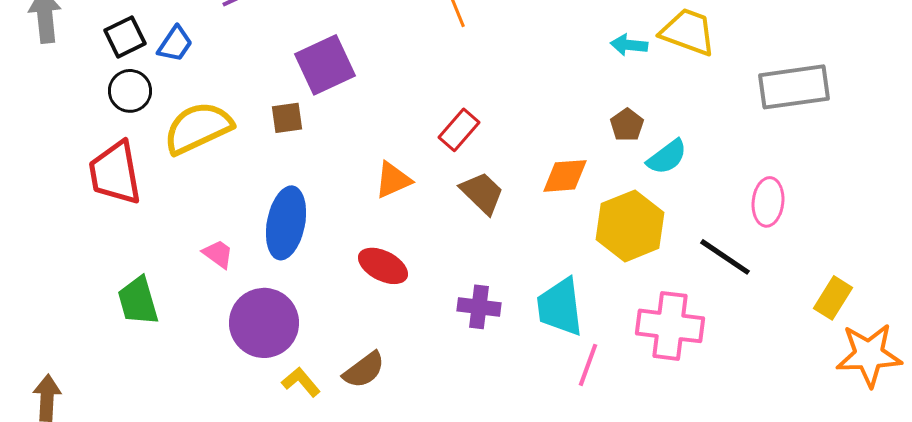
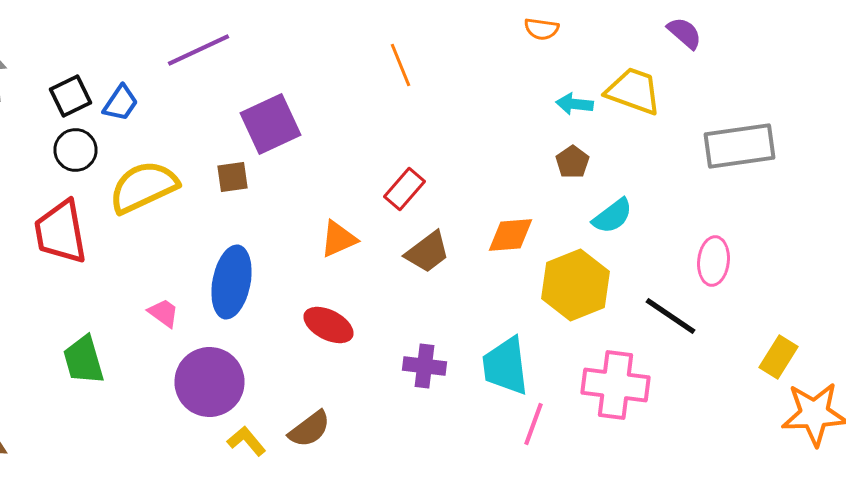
brown pentagon: (627, 125) -> (572, 162), moved
brown trapezoid: (482, 193) -> (428, 252), turned 99

